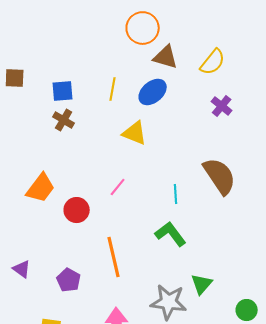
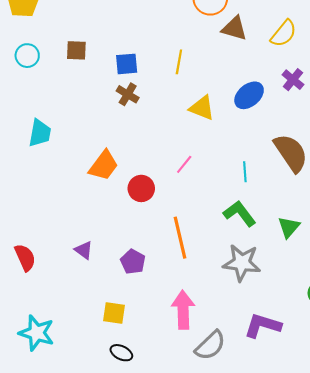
blue ellipse: (153, 92) -> (249, 95), moved
green triangle: (202, 284) -> (289, 227), moved
gray star: (169, 302) -> (242, 263), moved

